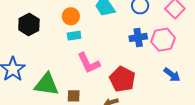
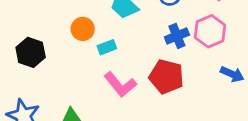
cyan rectangle: (74, 36) -> (107, 47), moved
red pentagon: (122, 79) -> (166, 77), moved

